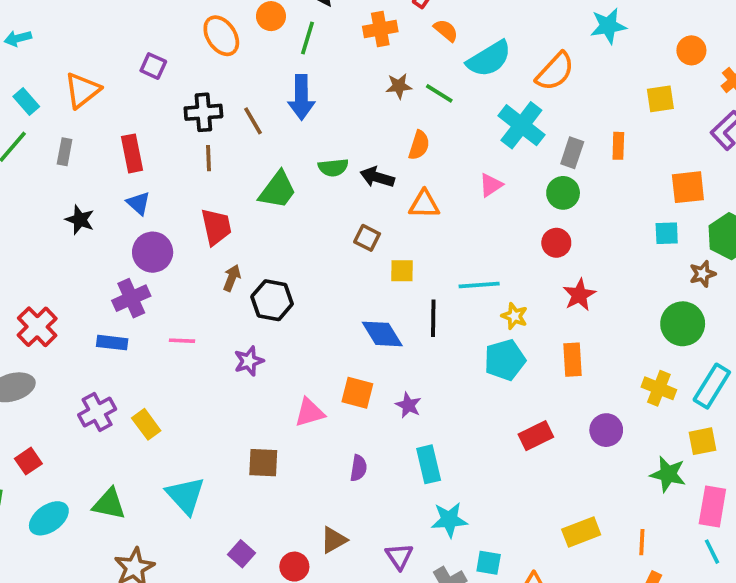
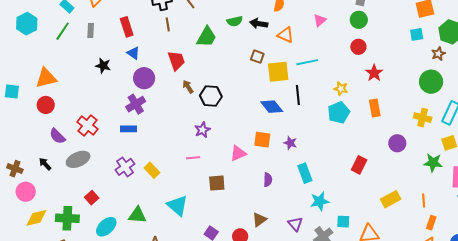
orange triangle: (424, 204) -> (286, 35), turned 30
yellow square: (402, 271) -> (278, 72), size x1.6
brown arrow: (232, 278) -> (188, 87), turned -48
cyan line: (479, 285) -> (307, 62), moved
pink line: (182, 341) -> (193, 158), moved
red rectangle: (536, 436) -> (359, 165), moved, turned -30

